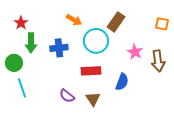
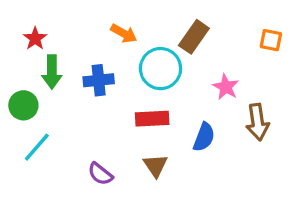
brown arrow: (158, 61) -> (257, 122), moved
cyan line: (22, 88) -> (37, 147), turned 60
purple semicircle: (67, 96) -> (100, 174), moved

